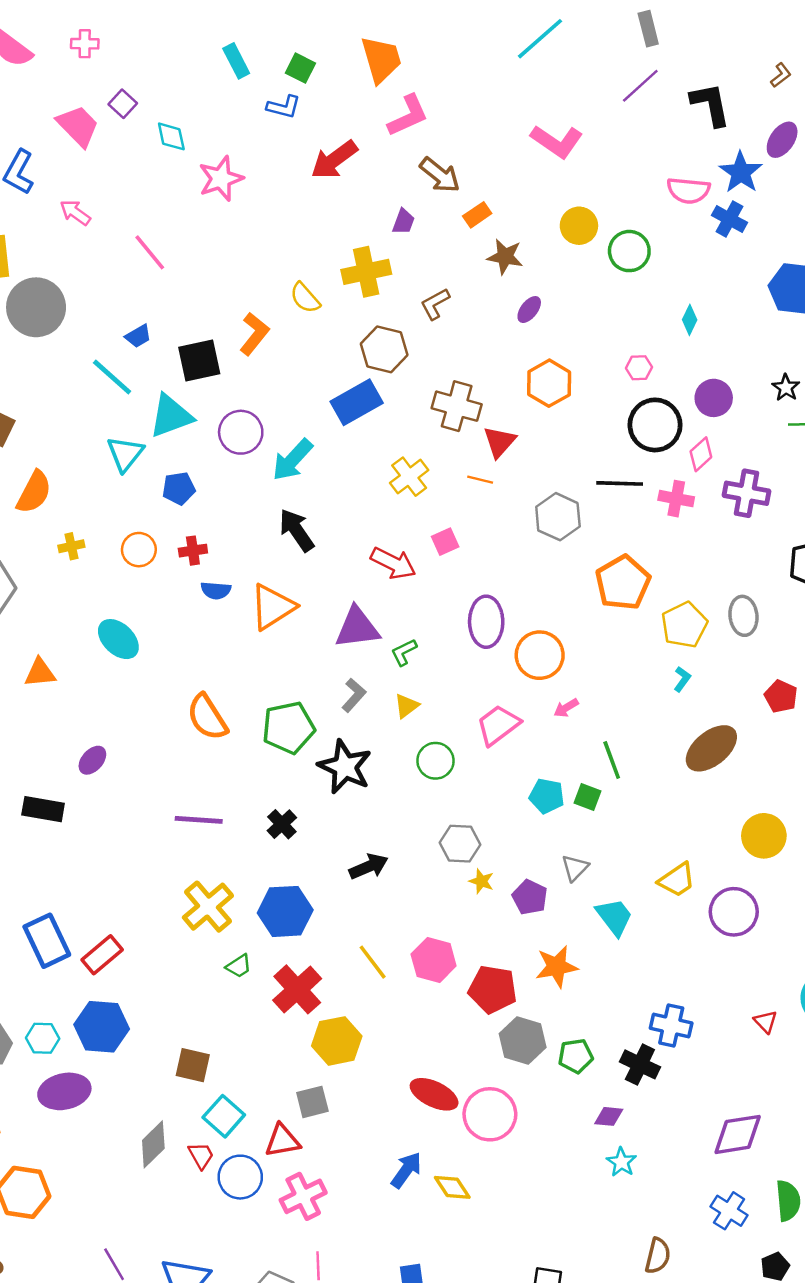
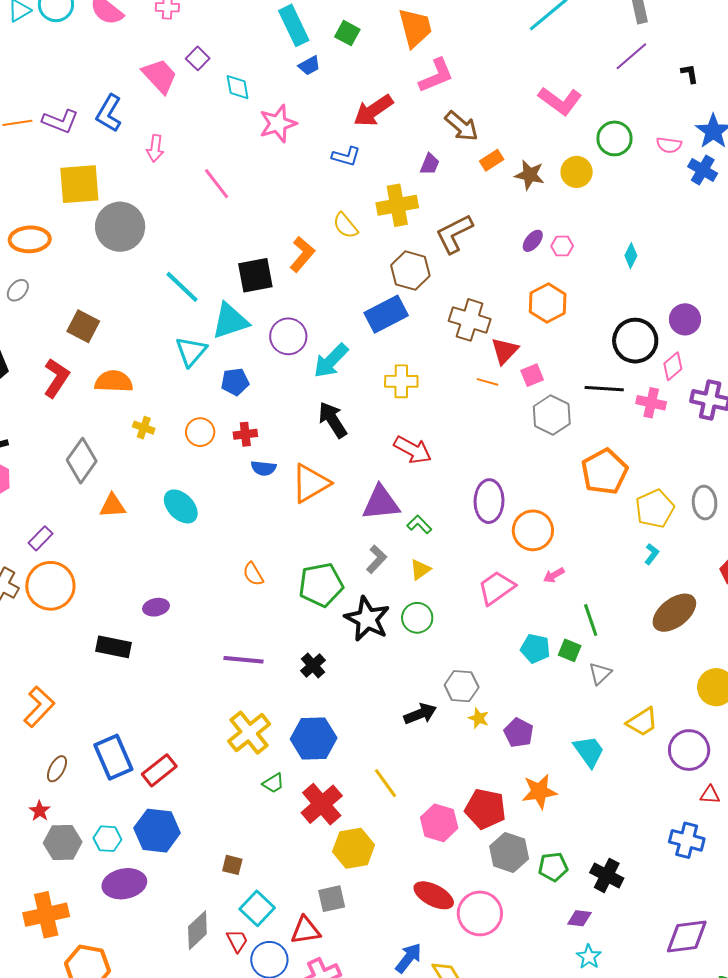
cyan rectangle: (236, 61) -> (294, 25), size x1.4
black L-shape: (710, 104) -> (690, 74), size x0.5
blue L-shape: (284, 107) -> (346, 156), moved
pink semicircle: (688, 190) -> (669, 145), size x0.7
pink arrow: (75, 212) -> (155, 148), turned -120
green circle: (629, 251) -> (614, 138), moved
brown star: (505, 257) -> (530, 175), moved
brown L-shape: (435, 304) -> (454, 234), size x1.5
cyan diamond: (690, 320) -> (631, 256), moved
blue trapezoid: (138, 336) -> (309, 65), moved
pink hexagon: (639, 368) -> (562, 246), moved
yellow cross: (409, 477) -> (401, 381), moved, turned 36
orange semicircle: (34, 492) -> (114, 381), turned -117
pink square: (445, 542) -> (532, 375), moved
yellow cross: (71, 546) -> (144, 428), turned 30
green L-shape: (404, 652) -> (419, 524), turned 70
orange triangle: (40, 673) -> (113, 506), moved
orange semicircle: (207, 717) -> (253, 574), size x0.6
purple ellipse: (92, 760) -> (156, 607), turned 35
green circle: (435, 761) -> (417, 618), moved
black arrow: (369, 867) -> (420, 714), moved
gray triangle: (575, 868) -> (600, 673), moved
pink hexagon: (434, 960) -> (439, 823), moved
red triangle: (766, 1022) -> (710, 795), moved, turned -45
blue cross: (671, 1026) -> (687, 840), moved
brown square: (193, 1065) -> (232, 865), size x0.7

